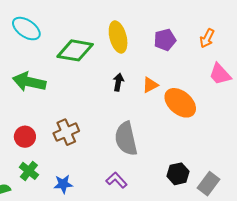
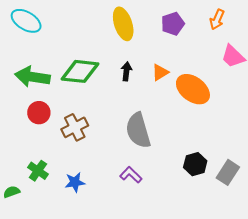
green diamond: (75, 50) -> (80, 71), moved
red circle: (25, 137) -> (39, 113), moved

